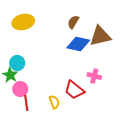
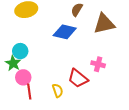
blue diamond: (78, 44) -> (65, 32), moved

